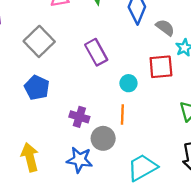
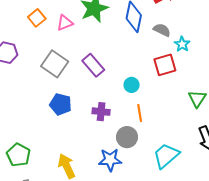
purple rectangle: (96, 52) -> (93, 65), moved
cyan circle: (128, 83) -> (132, 85), moved
purple cross: (79, 117) -> (101, 112), moved

